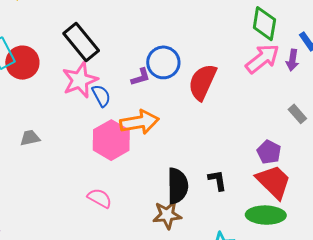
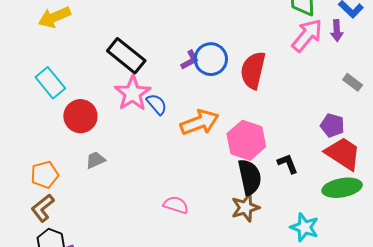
red circle: (22, 63) -> (80, 116), moved
purple L-shape: (141, 77) -> (190, 60), moved
pink hexagon: (111, 140) -> (246, 140), moved

